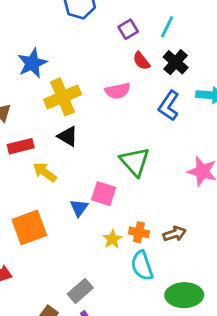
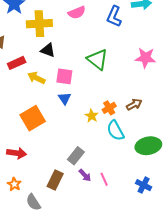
yellow cross: (63, 97) -> (39, 24), turned 30
pink square: (104, 194) -> (64, 76), moved
orange cross: (139, 232) -> (109, 108), turned -32

